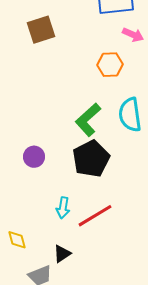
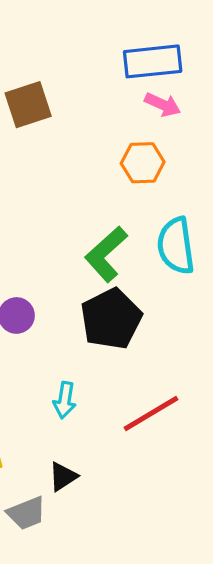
pink arrow: (133, 35) -> (163, 105), moved
red line: (95, 216) -> (151, 413), moved

